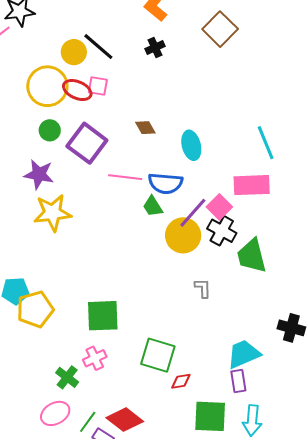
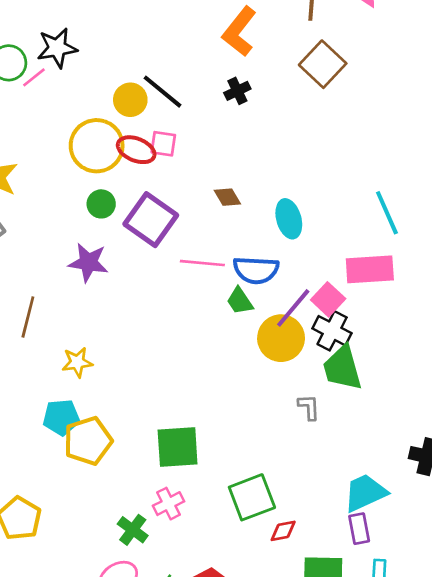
yellow star: (53, 213) -> (77, 362), moved, size x0.6
green trapezoid: (252, 256) -> (342, 368), moved
green square: (158, 355) -> (252, 497), turned -36

